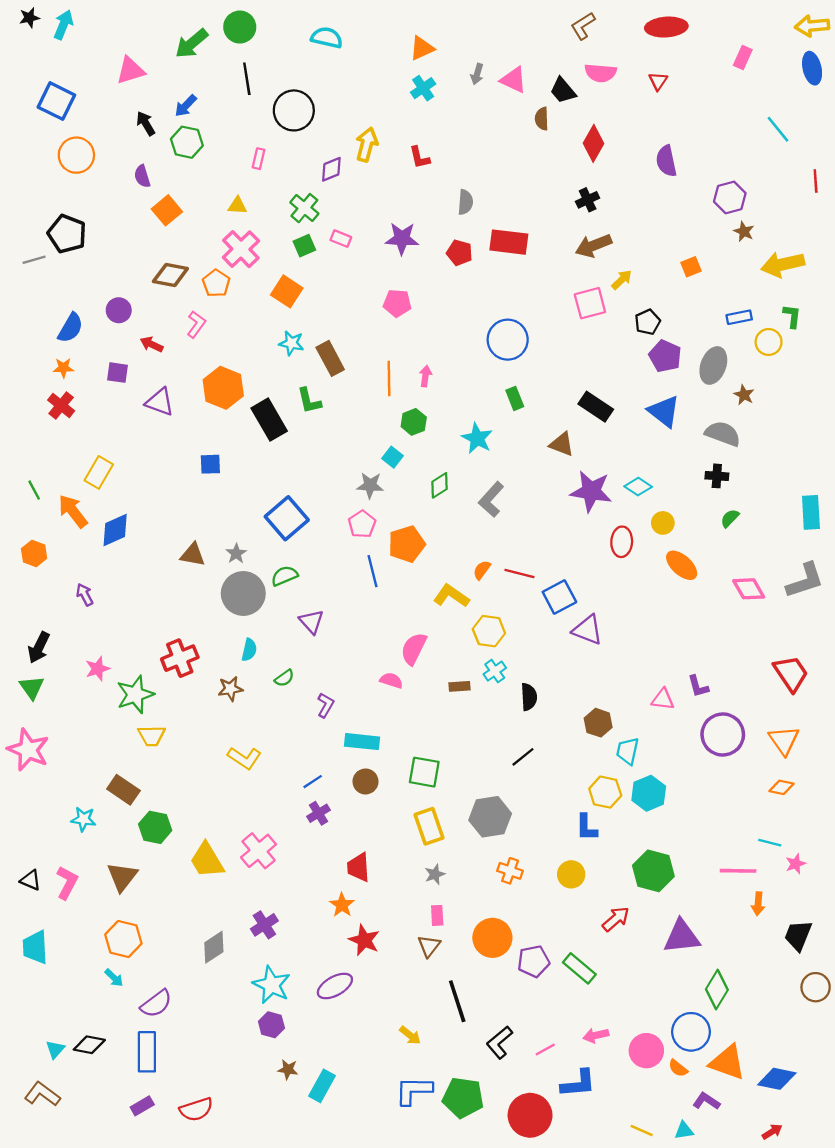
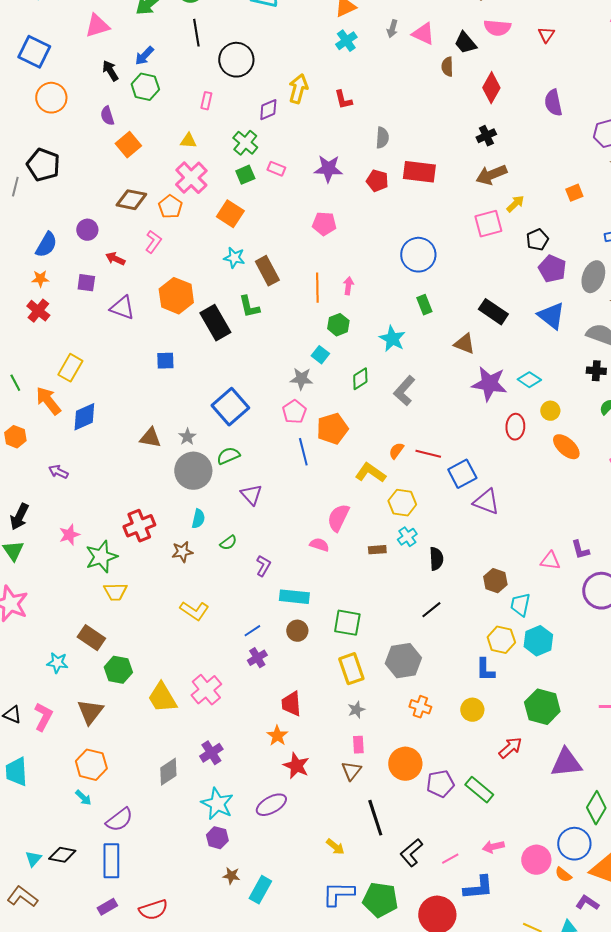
gray line: (34, 260) -> (15, 187), turned -60
purple arrow: (85, 595) -> (58, 472), turned -36

